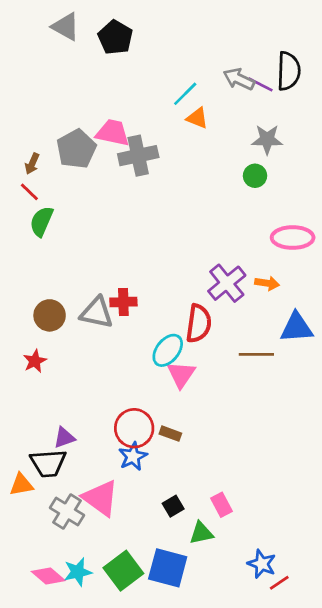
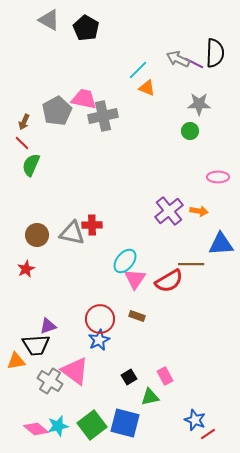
pink ellipse: (293, 238) -> (218, 177), size x0.7
red semicircle: (199, 323) -> (169, 281), moved, turned 52
brown rectangle: (170, 434) -> (137, 316), moved

